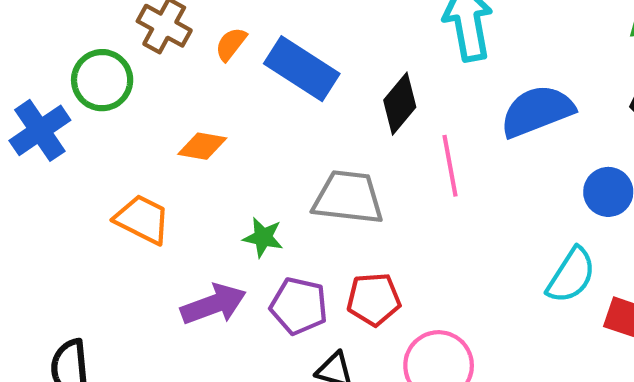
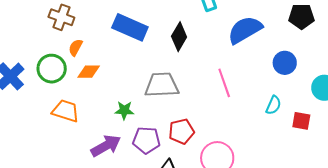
orange semicircle: (231, 44) -> (76, 47), moved
green circle: (102, 80) -> (52, 69), moved
pink line: (450, 166) -> (224, 83), moved
cyan semicircle: (571, 275) -> (273, 105), size x0.7

